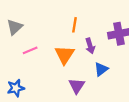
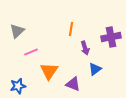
orange triangle: (65, 55) -> (49, 71), moved
purple triangle: (77, 86) -> (73, 84), turned -42

